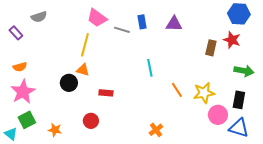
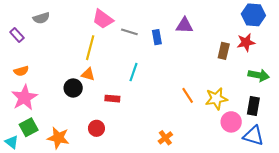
blue rectangle: (142, 22) -> (157, 37), moved
red star: (232, 40) -> (246, 42), turned -30
cyan line: (150, 68) -> (134, 72), moved, turned 30
orange star: (55, 130) -> (58, 138), size x1.5

